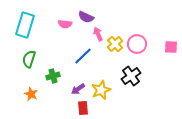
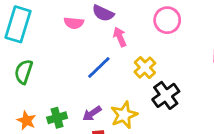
yellow cross: (115, 44) -> (145, 68), moved
pink circle: (137, 44) -> (167, 20), moved
green cross: (53, 76) -> (57, 118), moved

